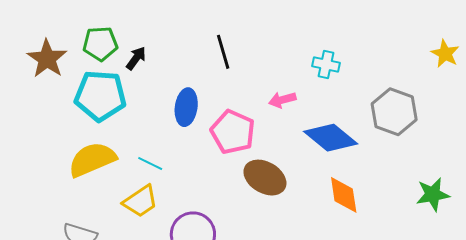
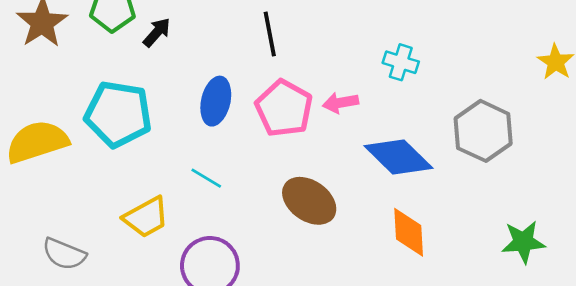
cyan pentagon: (100, 96) -> (118, 114), moved
pink pentagon: (233, 132) -> (284, 108), moved
yellow semicircle: (92, 159) -> (37, 142), moved
cyan line: (150, 164) -> (206, 178), moved

